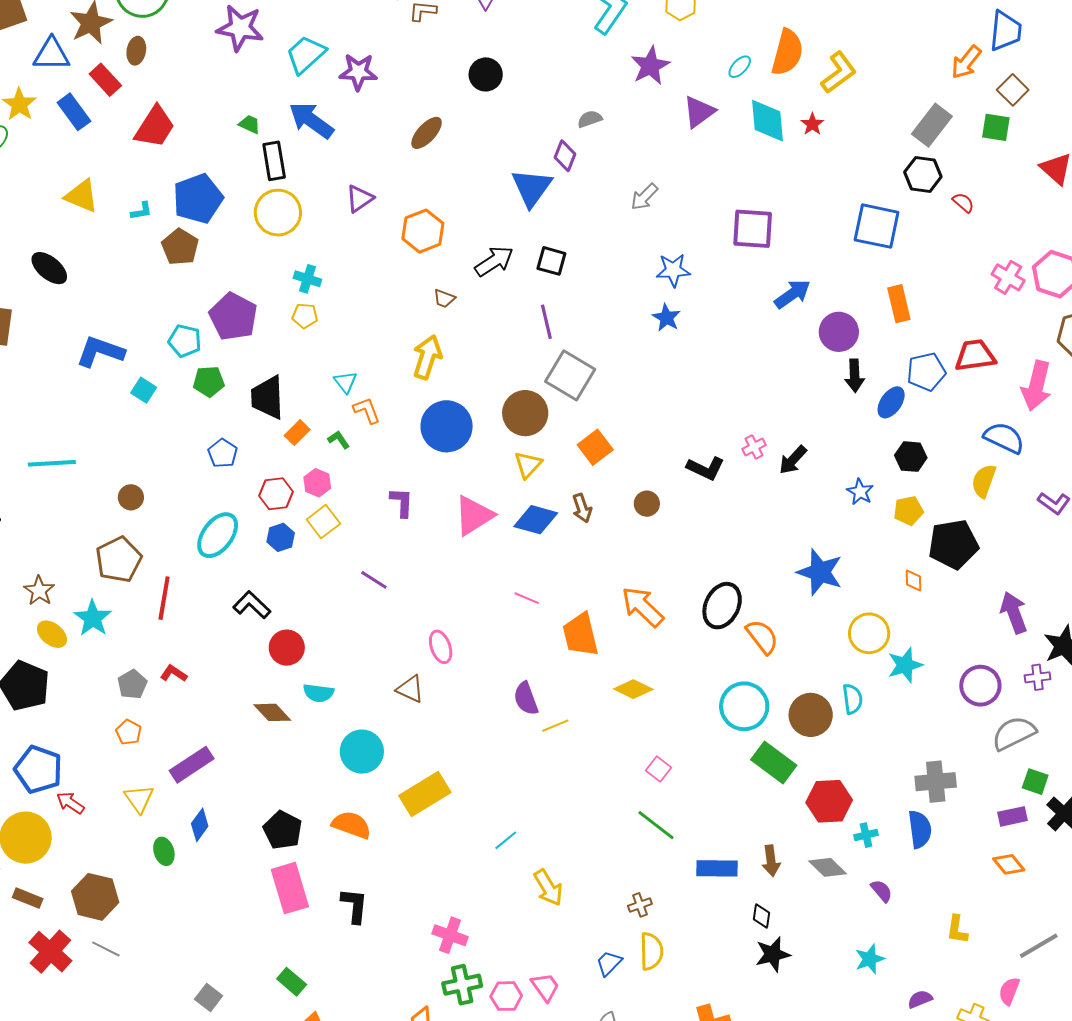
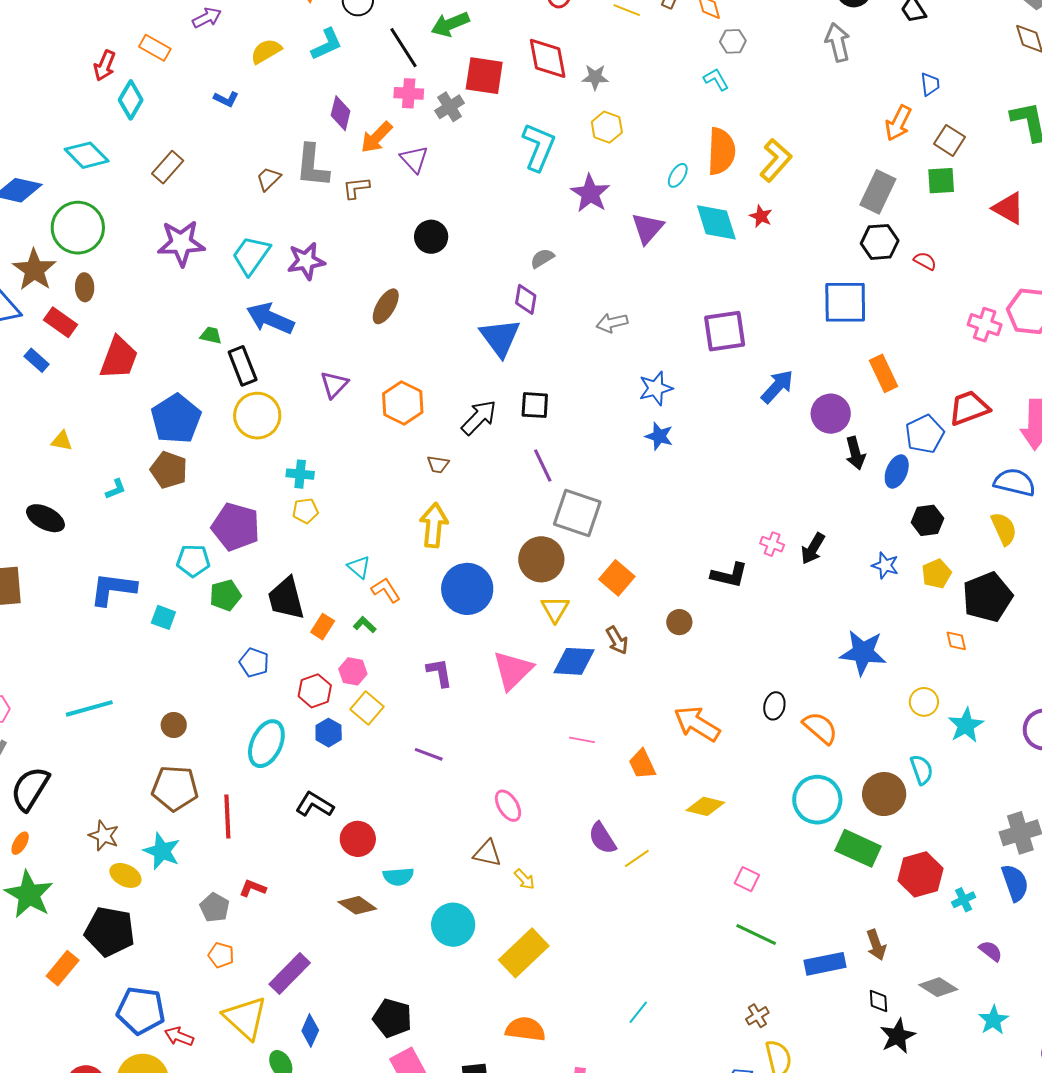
blue trapezoid: (1006, 31) -> (930, 84), size x0.6
blue rectangle: (74, 112) -> (37, 360), size x0.7
yellow triangle: (82, 196) -> (62, 441), size x0.6
gray arrow: (644, 197) -> (612, 323), turned 44
cyan L-shape: (141, 211) -> (116, 489), moved
pink cross: (754, 447) -> (772, 544), turned -30
yellow semicircle: (984, 481) -> (1004, 529), turned 148
brown pentagon: (119, 559) -> (175, 788), turned -30
black ellipse: (722, 606) -> (774, 706), size x0.6
yellow circle: (869, 633) -> (924, 702), size x0.7
orange trapezoid: (580, 635) -> (642, 764), size x0.7
yellow triangle: (139, 799) -> (245, 1018), size x1.5
orange semicircle: (351, 825) -> (525, 1029), moved
cyan line: (506, 840) -> (638, 1012), moved
gray diamond: (828, 867) -> (938, 987), moved
yellow arrow: (548, 888) -> (524, 879), moved, size x0.6

